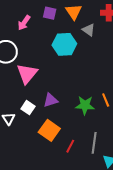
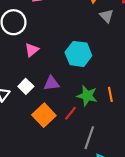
cyan hexagon: (64, 44) -> (78, 54), moved
pink triangle: (27, 74) -> (32, 50), size x0.6
red line: (70, 146) -> (71, 113), moved

